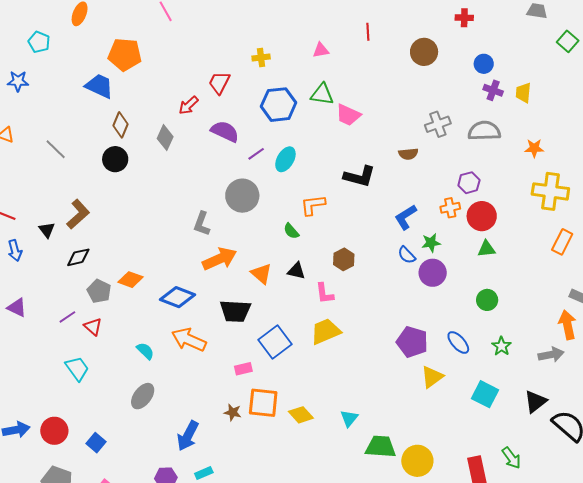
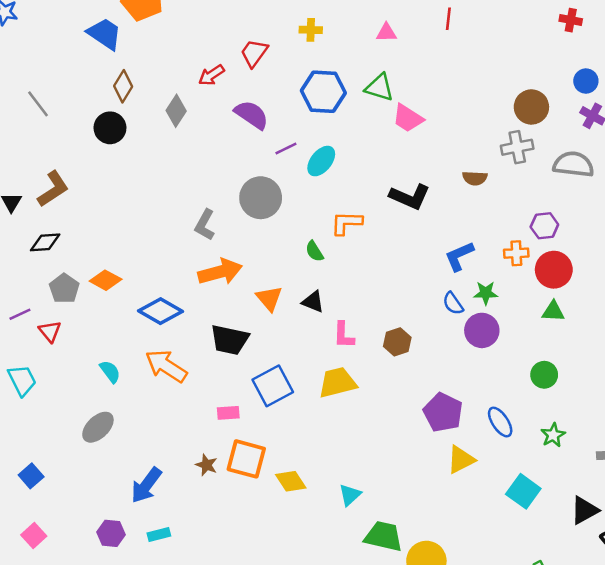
brown circle: (424, 52) -> (531, 107), moved
brown hexagon: (344, 259) -> (397, 342), moved

